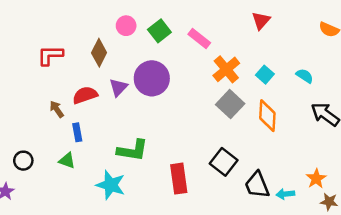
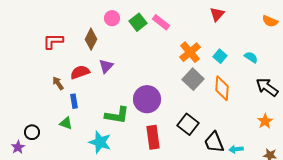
pink rectangle: (199, 39) -> (161, 22), moved
purple circle: (152, 78) -> (147, 99), moved
black circle: (23, 161) -> (32, 132), moved
orange star: (316, 179) -> (265, 121), moved

